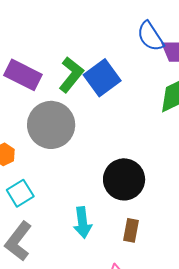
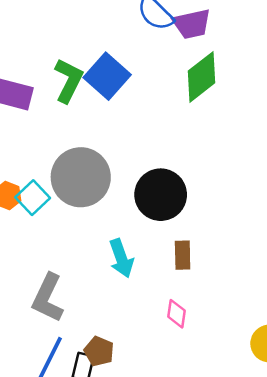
gray circle: (51, 125) -> (81, 177), moved
cyan square: (20, 193) -> (33, 198), moved

